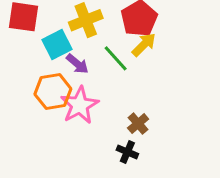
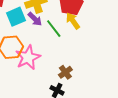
yellow arrow: (144, 45) -> (73, 21), turned -84
purple arrow: (77, 64) -> (35, 19), moved

